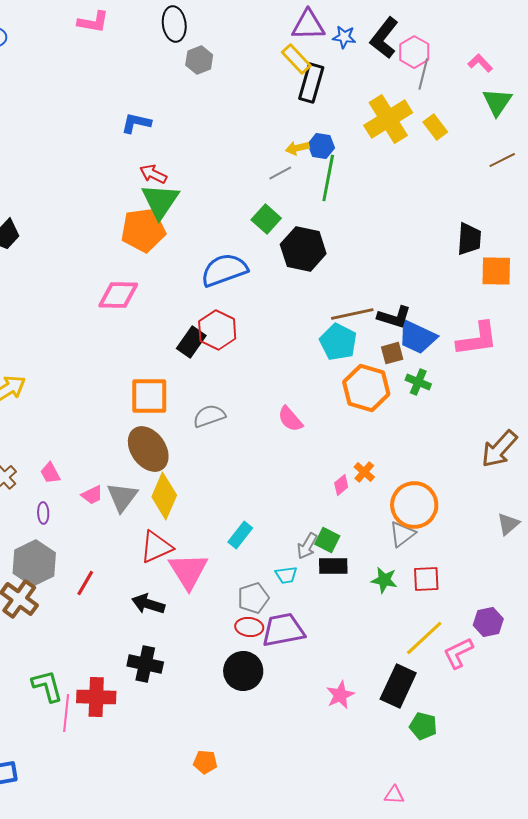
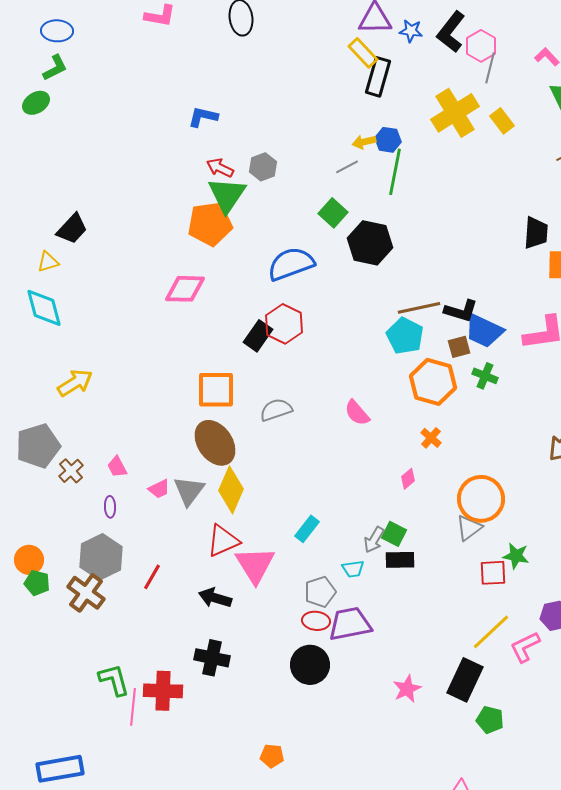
gray hexagon: (199, 60) -> (263, 167), moved
orange cross: (364, 472) -> (431, 438), moved
green star: (384, 580) -> (516, 556), moved

